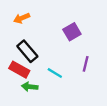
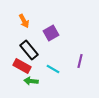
orange arrow: (22, 18) -> (24, 21), turned -96
purple square: (72, 32) -> (51, 33), moved

